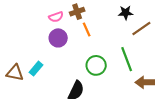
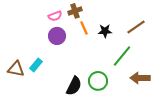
black star: (126, 13) -> (105, 31), moved
green line: (127, 59) -> (122, 56), turned 60
green circle: (96, 65) -> (98, 81), moved

